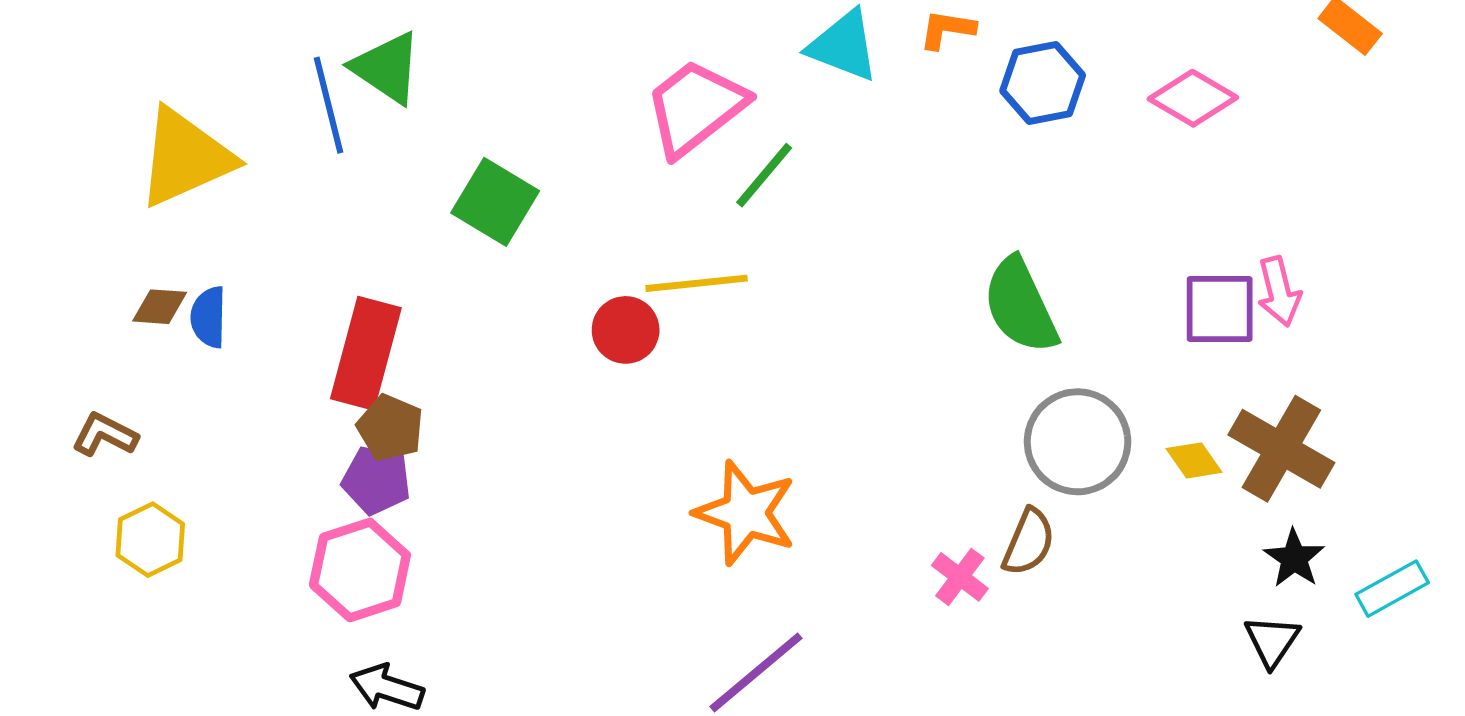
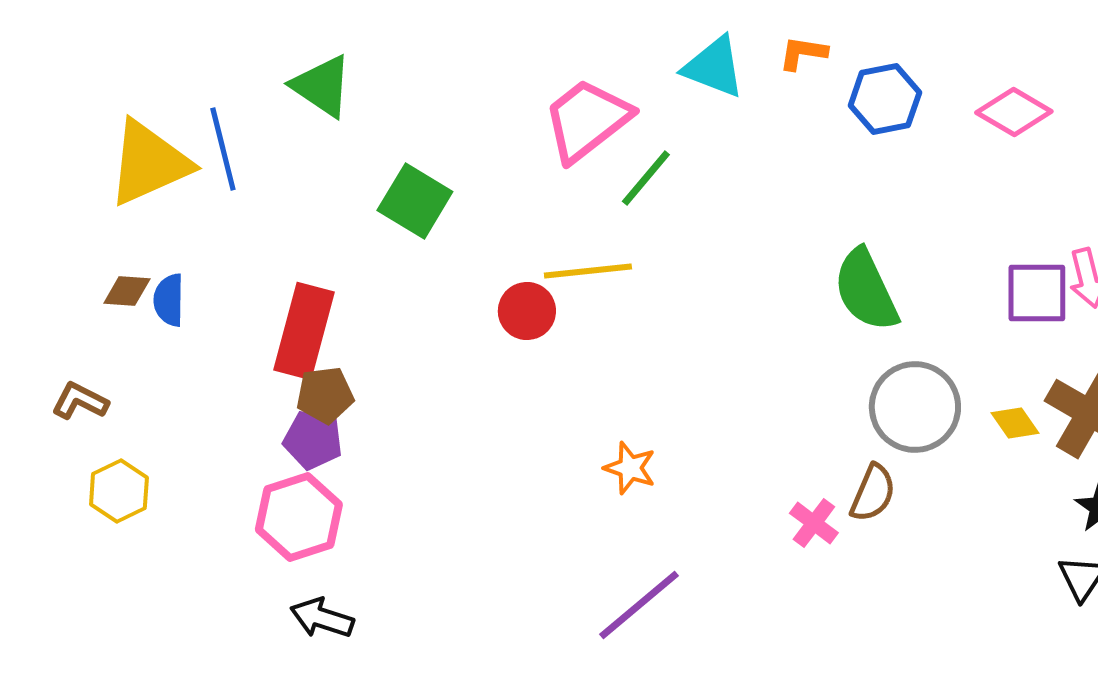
blue line: (329, 105) -> (223, 149), moved
brown pentagon: (390, 428) -> (325, 395), turned -30
orange star: (746, 513) -> (630, 468), size x0.6

